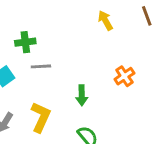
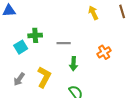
green cross: (25, 42) -> (35, 35), moved
gray line: (41, 66) -> (64, 43), moved

